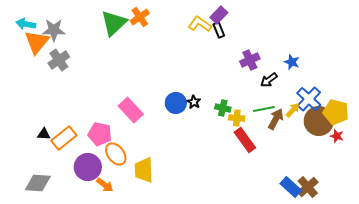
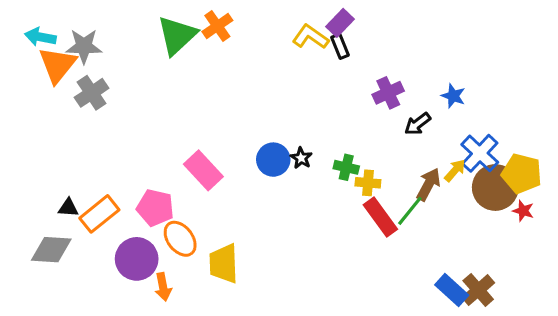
green line: (264, 109) -> (410, 211), moved, turned -40
gray diamond: (38, 183) -> (51, 250), moved
orange arrow: (105, 185) -> (163, 287), turned 42

